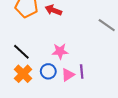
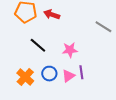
pink star: (60, 51) -> (70, 50), moved
black line: (21, 52) -> (38, 45), moved

